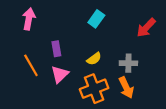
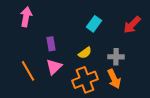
cyan rectangle: (96, 19) -> (94, 24), moved
orange line: (31, 65) -> (28, 71), moved

